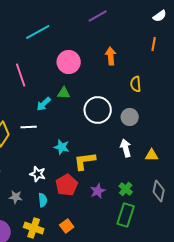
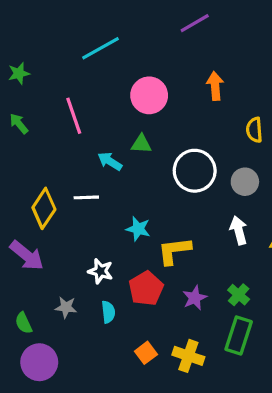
cyan arrow: (44, 104) -> (110, 161), turned 77
yellow cross: (34, 228) -> (188, 356), moved

